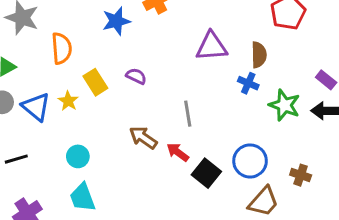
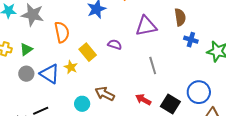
purple triangle: (211, 46) -> (146, 26), moved
brown semicircle: (259, 55) -> (180, 17), moved
brown arrow: (143, 138) -> (105, 94), moved
red arrow: (178, 152) -> (143, 100), moved

